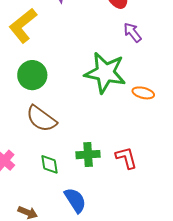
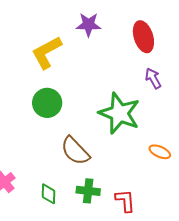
orange ellipse: (143, 93) -> (160, 152), moved
brown semicircle: (41, 119) -> (75, 151), moved

